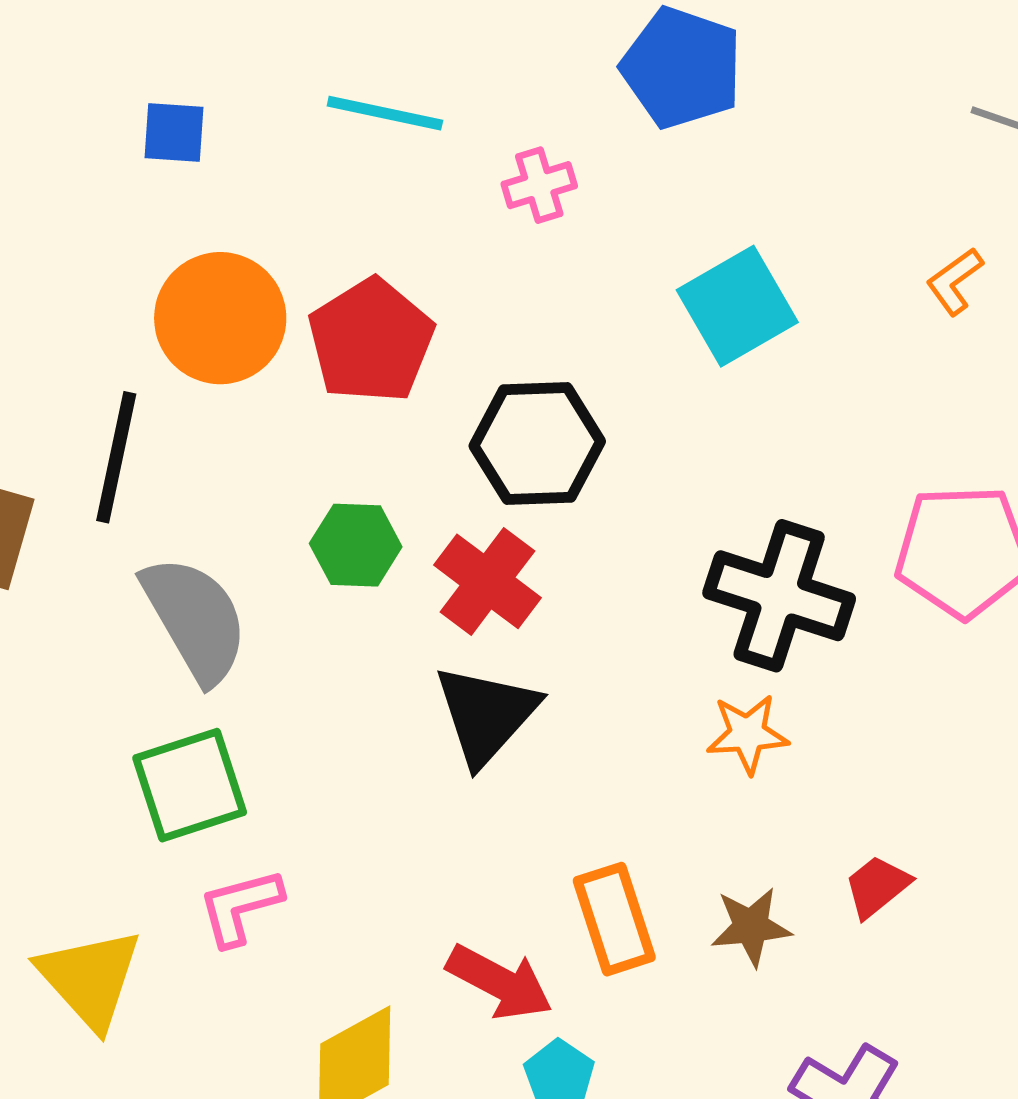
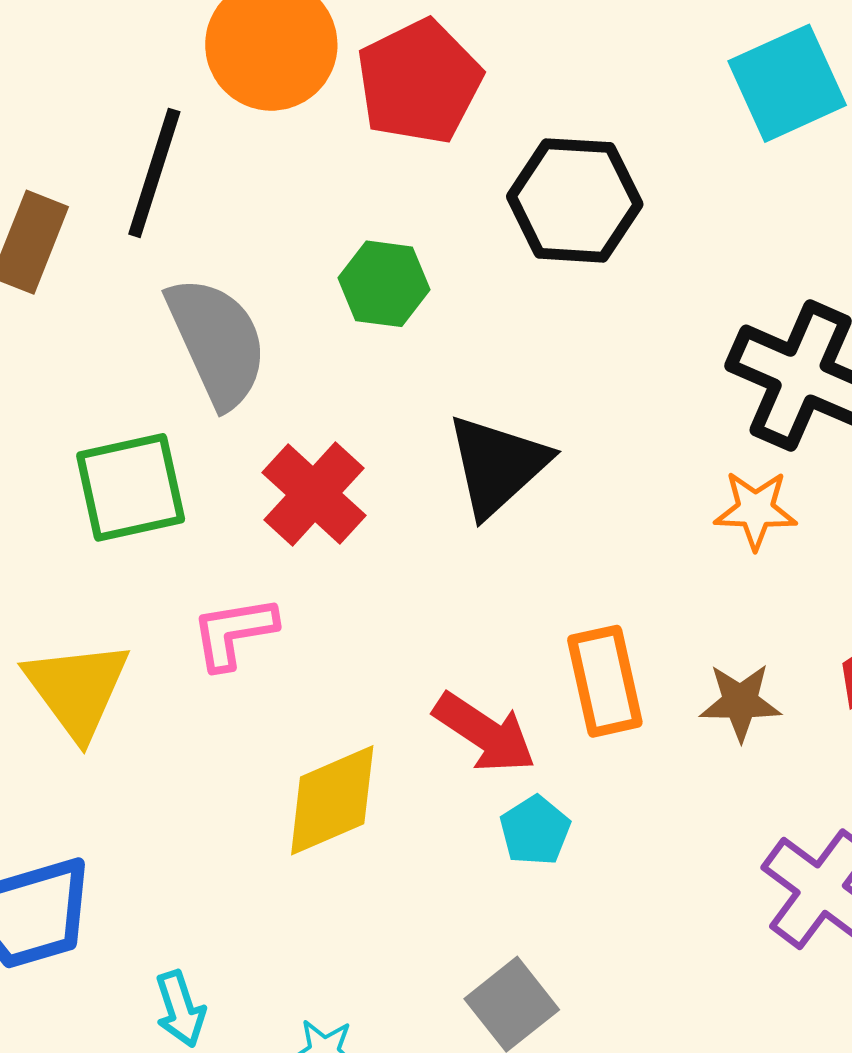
red cross: (487, 581) -> (314, 494), moved
green square: (190, 785) -> (131, 487), moved

